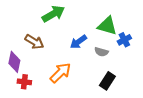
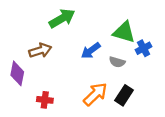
brown arrow: (34, 42) -> (40, 51), turned -48
orange arrow: (60, 73) -> (95, 94), moved
red cross: (24, 82) -> (45, 100), moved

